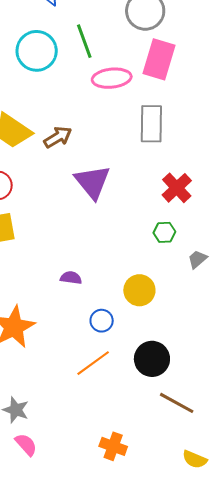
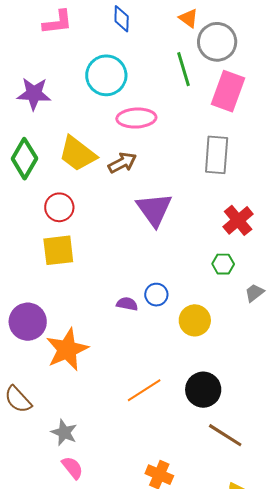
green line: (84, 41) -> (183, 69), moved
pink ellipse: (112, 78) -> (136, 118), moved
blue circle: (102, 321) -> (156, 295), moved

